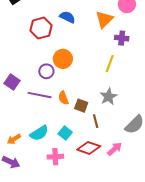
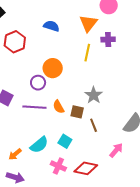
red hexagon: (41, 28) -> (15, 42), moved
yellow line: (110, 64) -> (87, 53), moved
gray star: (109, 97) -> (94, 95), moved
red diamond: (89, 148) -> (86, 168), moved
pink cross: (55, 157) -> (58, 166), turned 35

